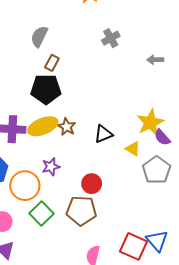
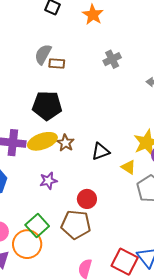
brown rectangle: (52, 63) -> (57, 64), moved, turned 63
orange circle: (25, 186) -> (27, 244), moved

